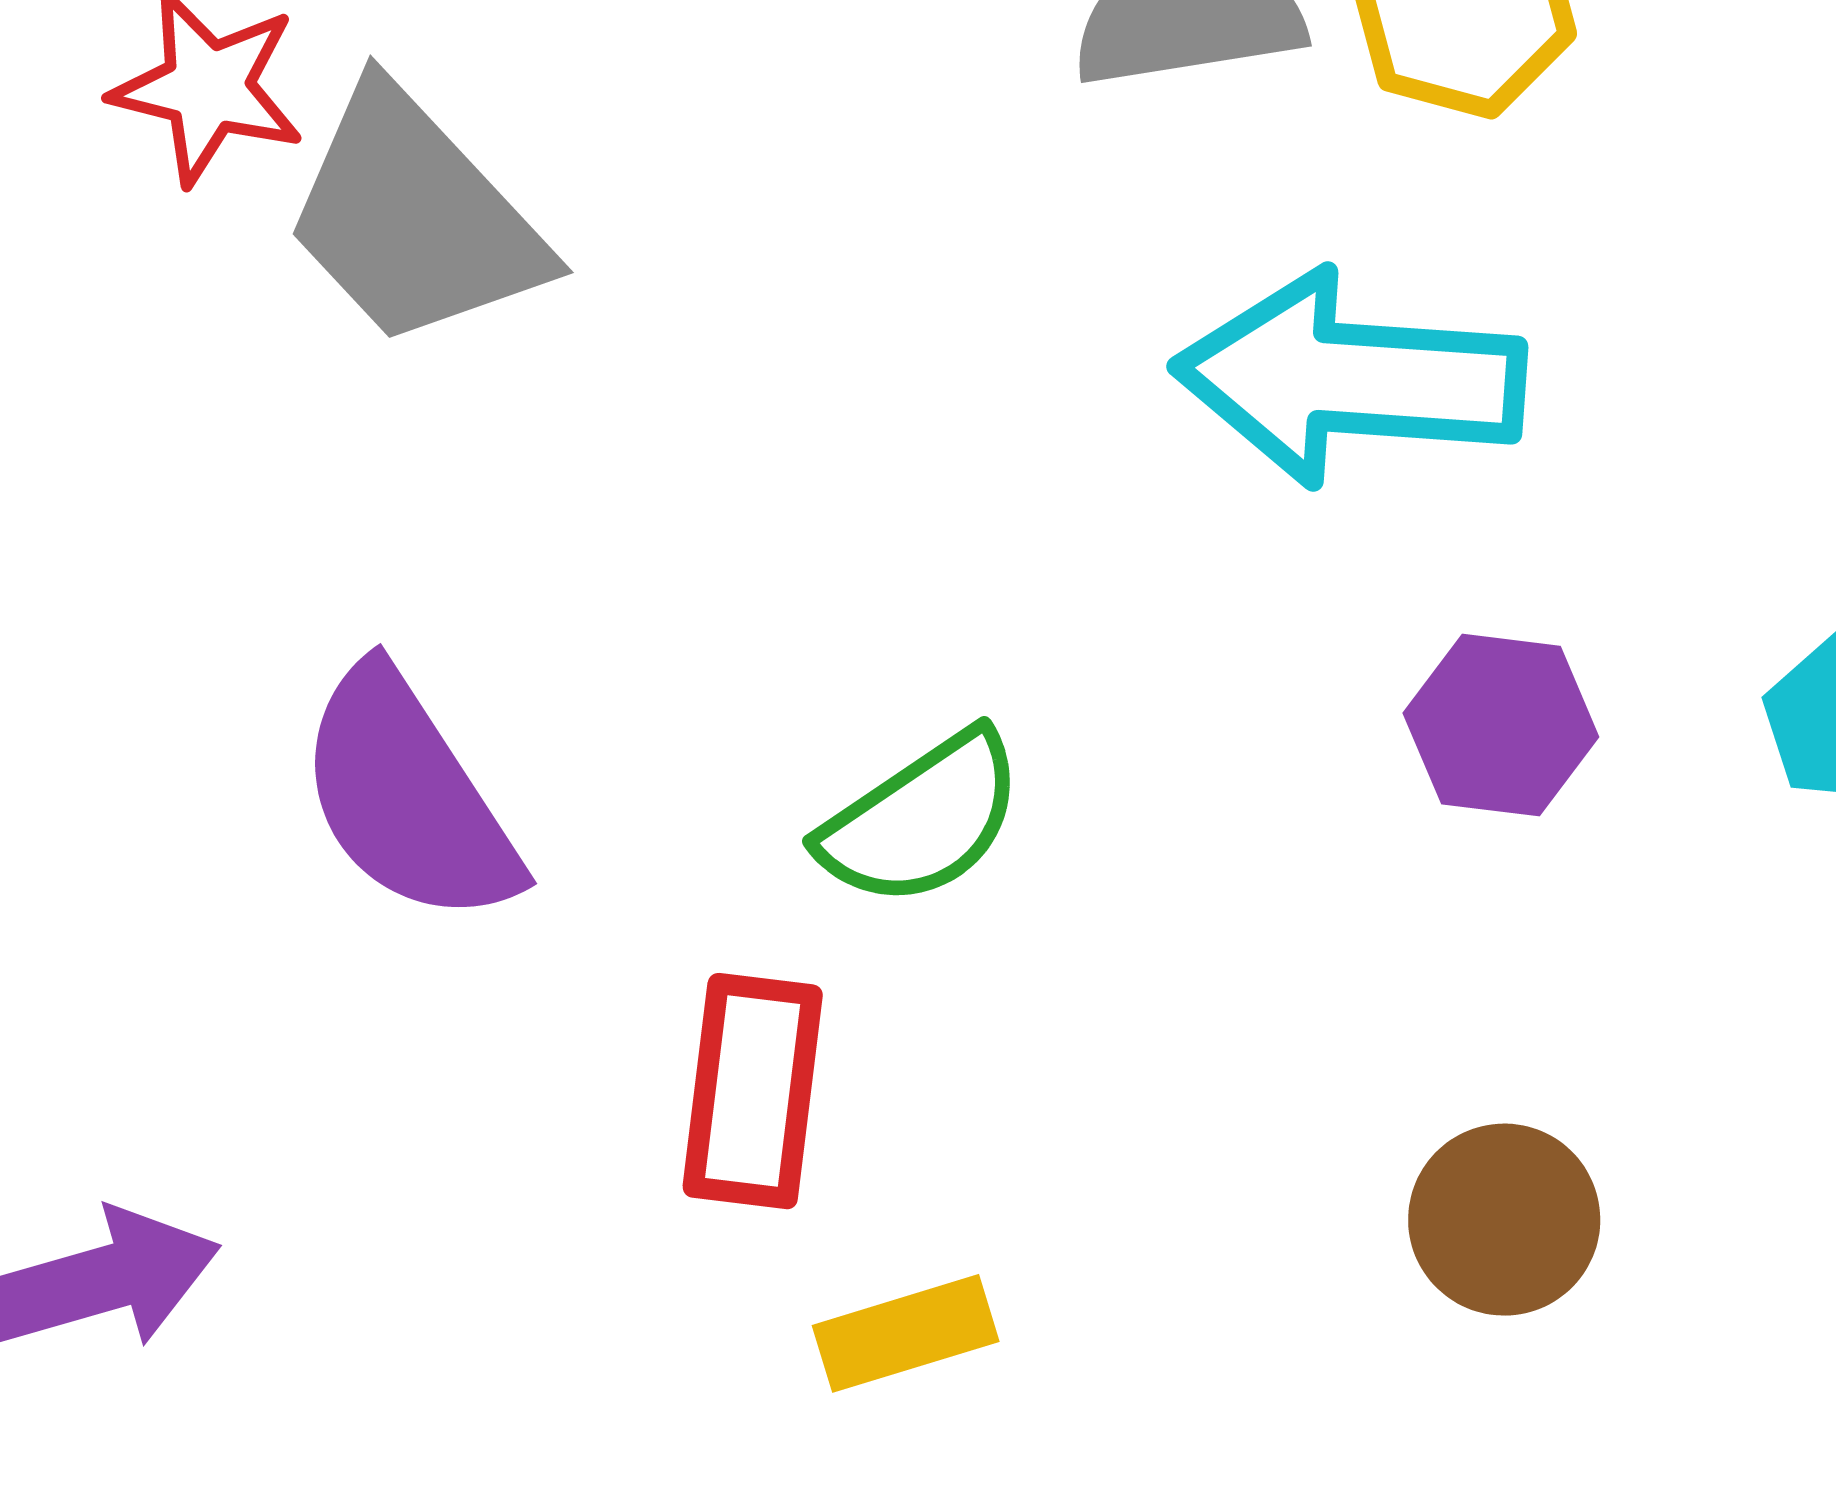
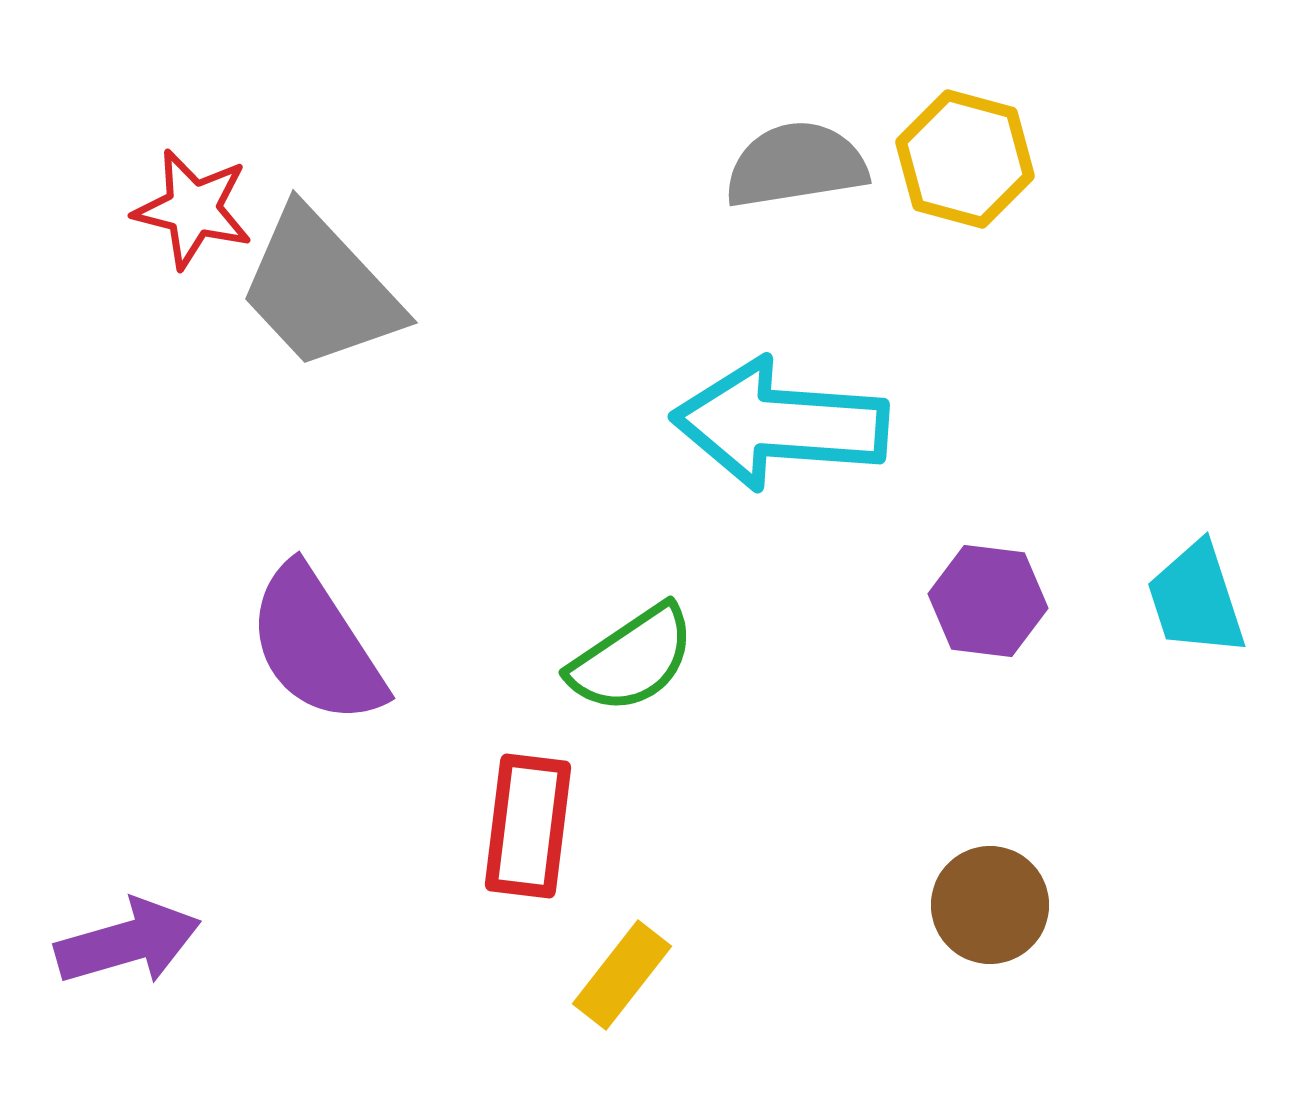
cyan arrow: (1350, 379) -> (780, 424), moved
yellow rectangle: (906, 1333) -> (622, 975), turned -35

